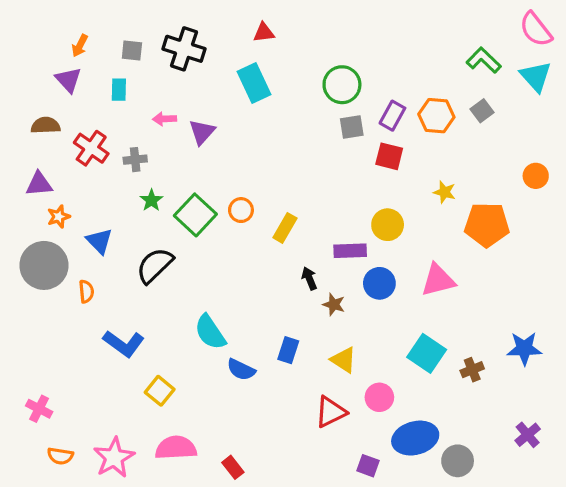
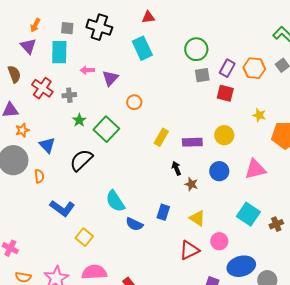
cyan rectangle: (119, 90) -> (59, 52), size x1.6
brown semicircle: (46, 125) -> (14, 74), turned 72
orange circle: (241, 210) -> (134, 102), moved
purple rectangle: (350, 251) -> (192, 142), moved

